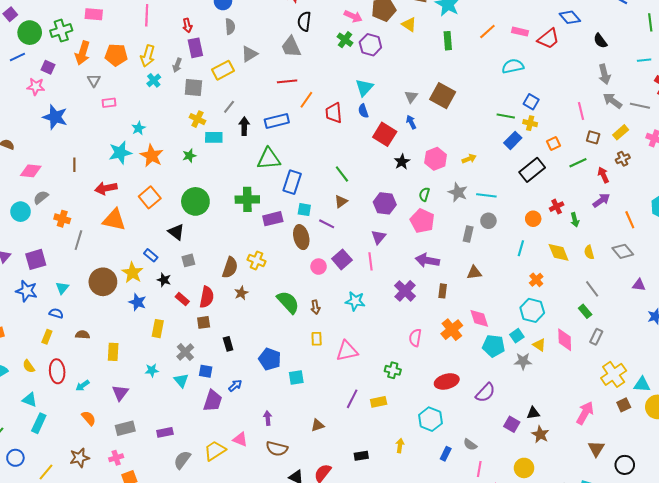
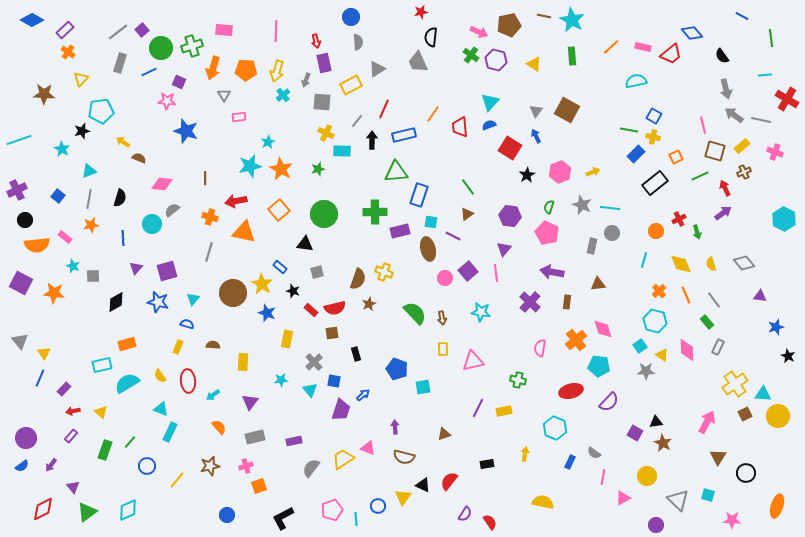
yellow triangle: (409, 24) -> (534, 64), moved
red line: (287, 81) -> (384, 109), moved, turned -60
blue semicircle: (363, 111) -> (489, 125), turned 88
brown square: (593, 137) -> (715, 151), size x1.5
orange cross: (62, 219) -> (210, 217), moved
orange line: (630, 220) -> (686, 295), moved
black triangle: (176, 232) -> (305, 244), turned -30
red semicircle: (207, 297) -> (335, 308), turned 65
cyan pentagon: (494, 346) -> (599, 366), moved

